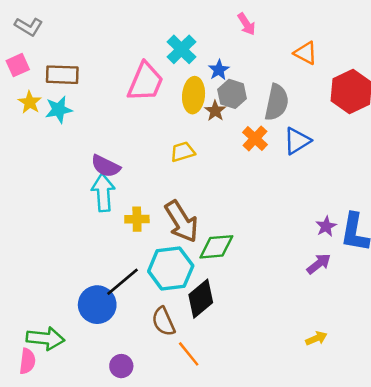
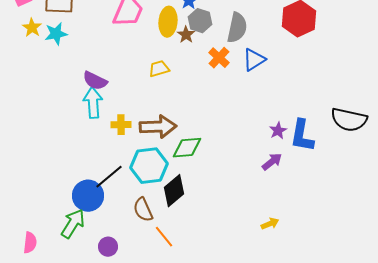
brown arrow: (181, 222) -> (158, 127), turned -60
green arrow: (45, 338) -> (73, 224), moved, turned -64

